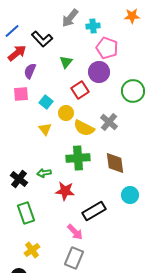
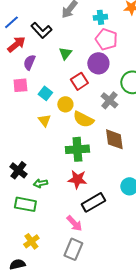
cyan cross: (93, 26) -> (100, 17), moved
gray cross: (109, 122) -> (109, 100), moved
brown diamond: (115, 163) -> (114, 139), moved
green arrow: (44, 173) -> (40, 183), moved
red star: (65, 191) -> (77, 179), moved
green rectangle: (26, 213) -> (25, 204), turned -60

